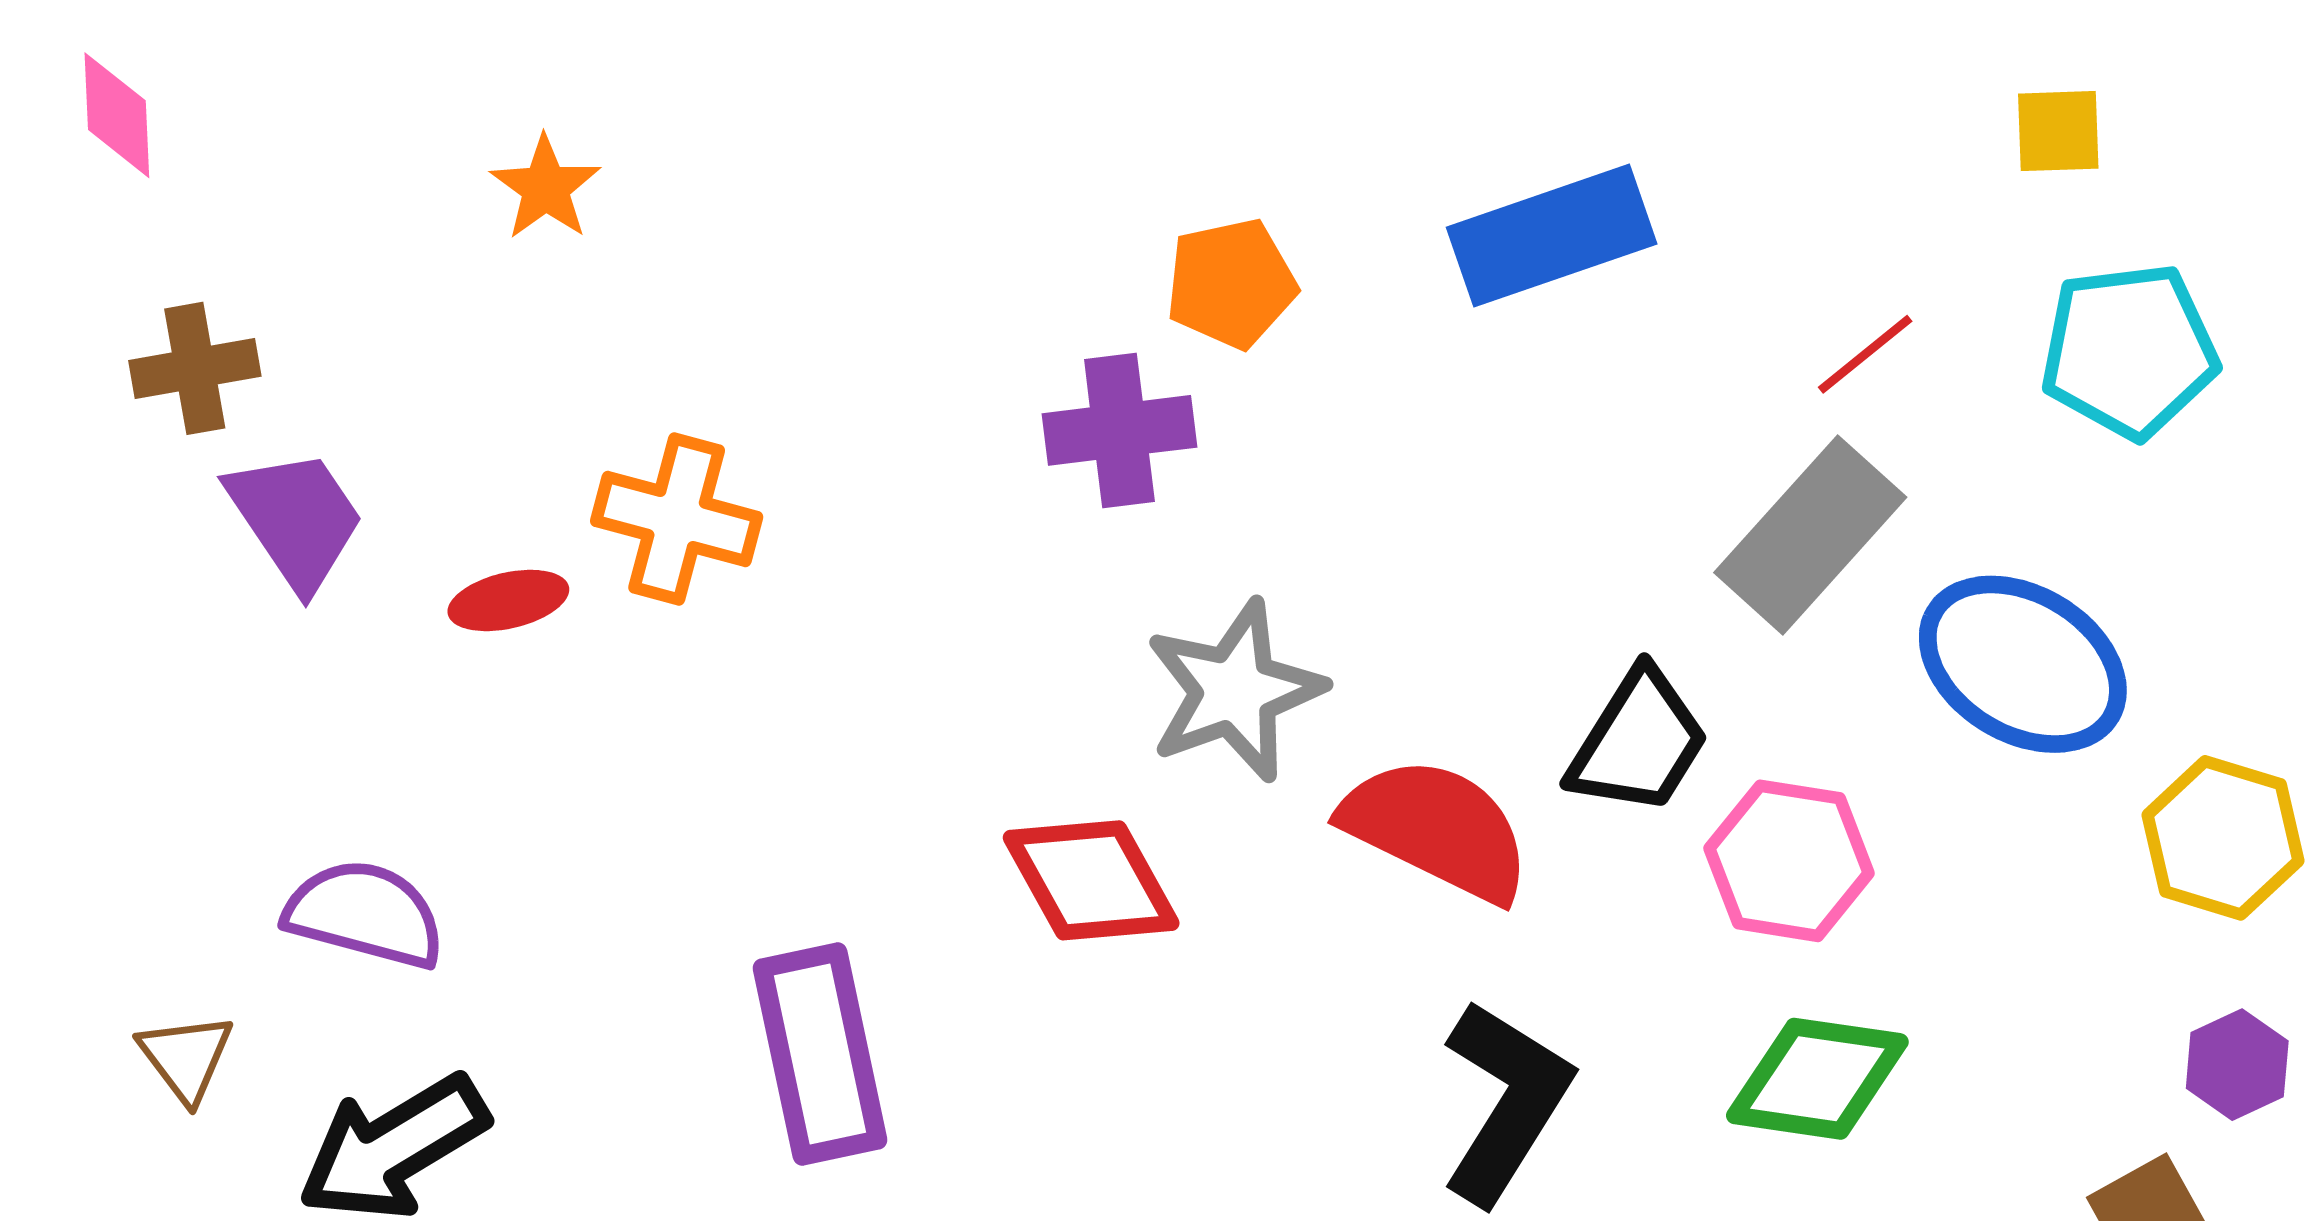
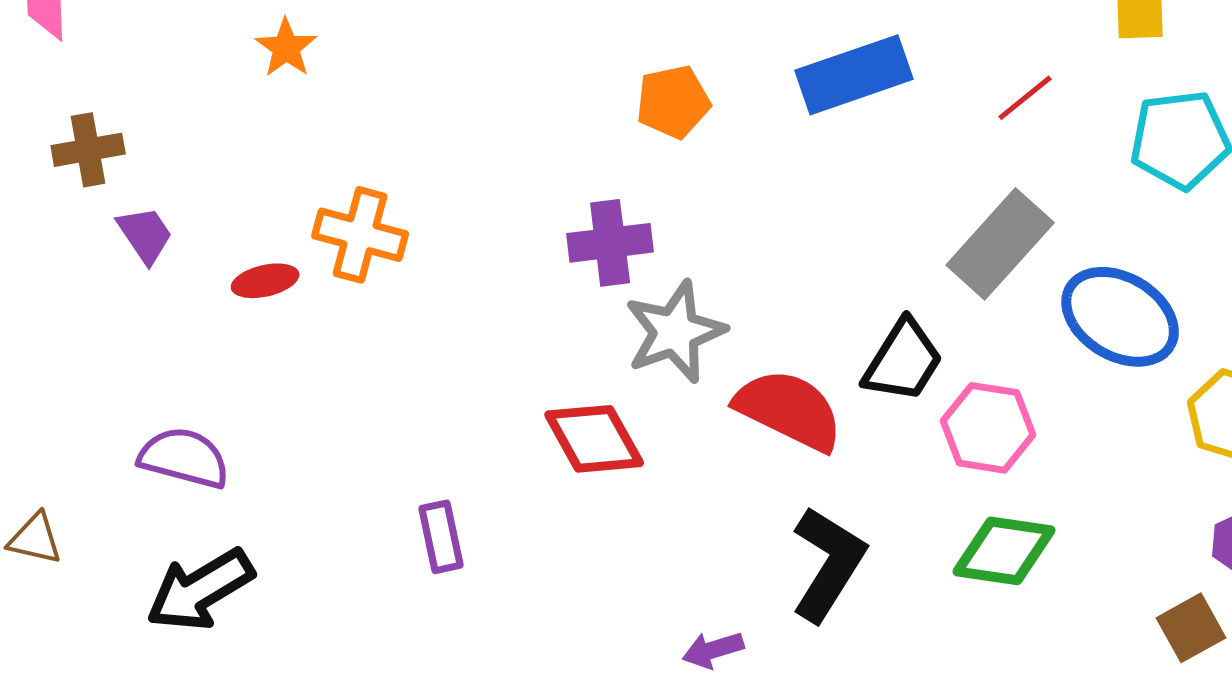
red line: (1865, 354) -> (1025, 98), moved
purple cross: (1119, 430) -> (610, 243), moved
purple trapezoid: (296, 519) -> (145, 235), size x0.7
purple rectangle: (820, 1054) -> (441, 537), size x0.6
brown triangle: (186, 1057) -> (35, 539), moved, turned -40

